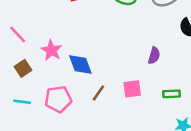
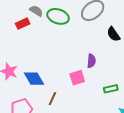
pink square: (132, 89) -> (77, 78), moved

